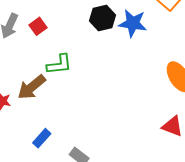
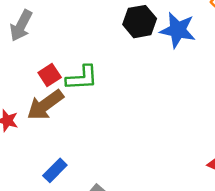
red square: (38, 26) -> (50, 75), moved

